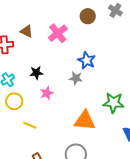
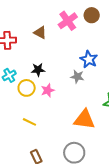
brown triangle: (27, 31) -> (40, 33), moved
pink cross: (58, 33) -> (68, 21), moved
yellow circle: (14, 101) -> (27, 88), moved

